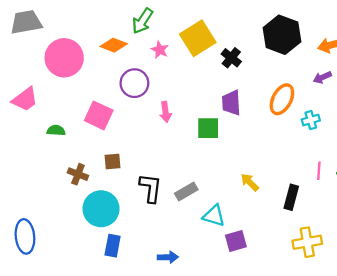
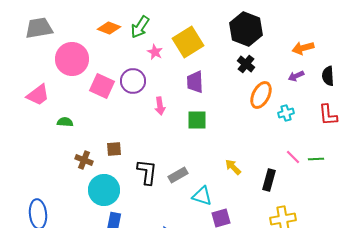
black hexagon: (282, 35) -> (246, 29), moved
orange diamond: (114, 45) -> (109, 28), moved
black cross: (231, 58) -> (246, 64), moved
purple trapezoid: (231, 103) -> (195, 82), moved
pink square: (99, 115) -> (102, 86), moved
pink line: (319, 171) -> (293, 157), turned -49

